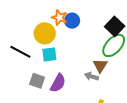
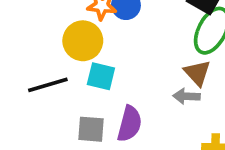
black line: (20, 52) -> (48, 85), turned -30
cyan square: (49, 54) -> (101, 76), turned 35

